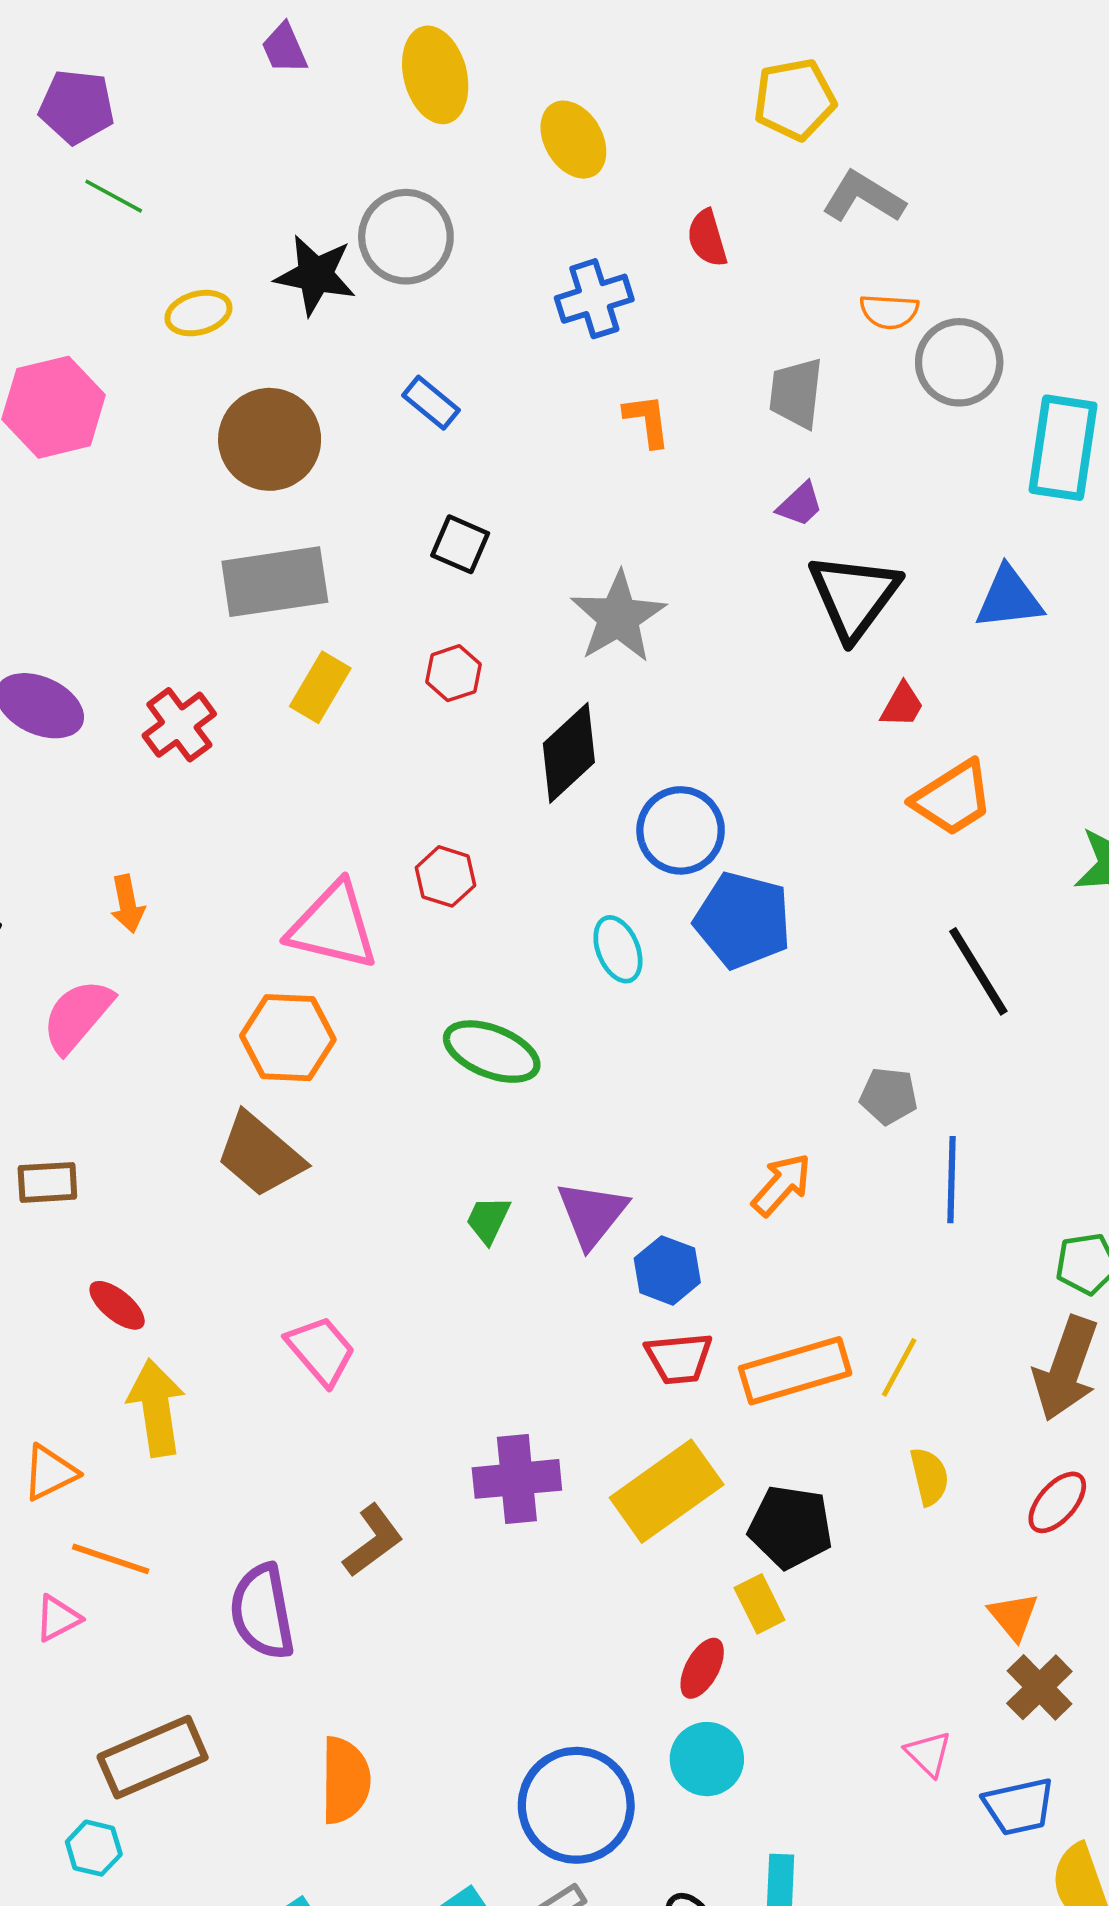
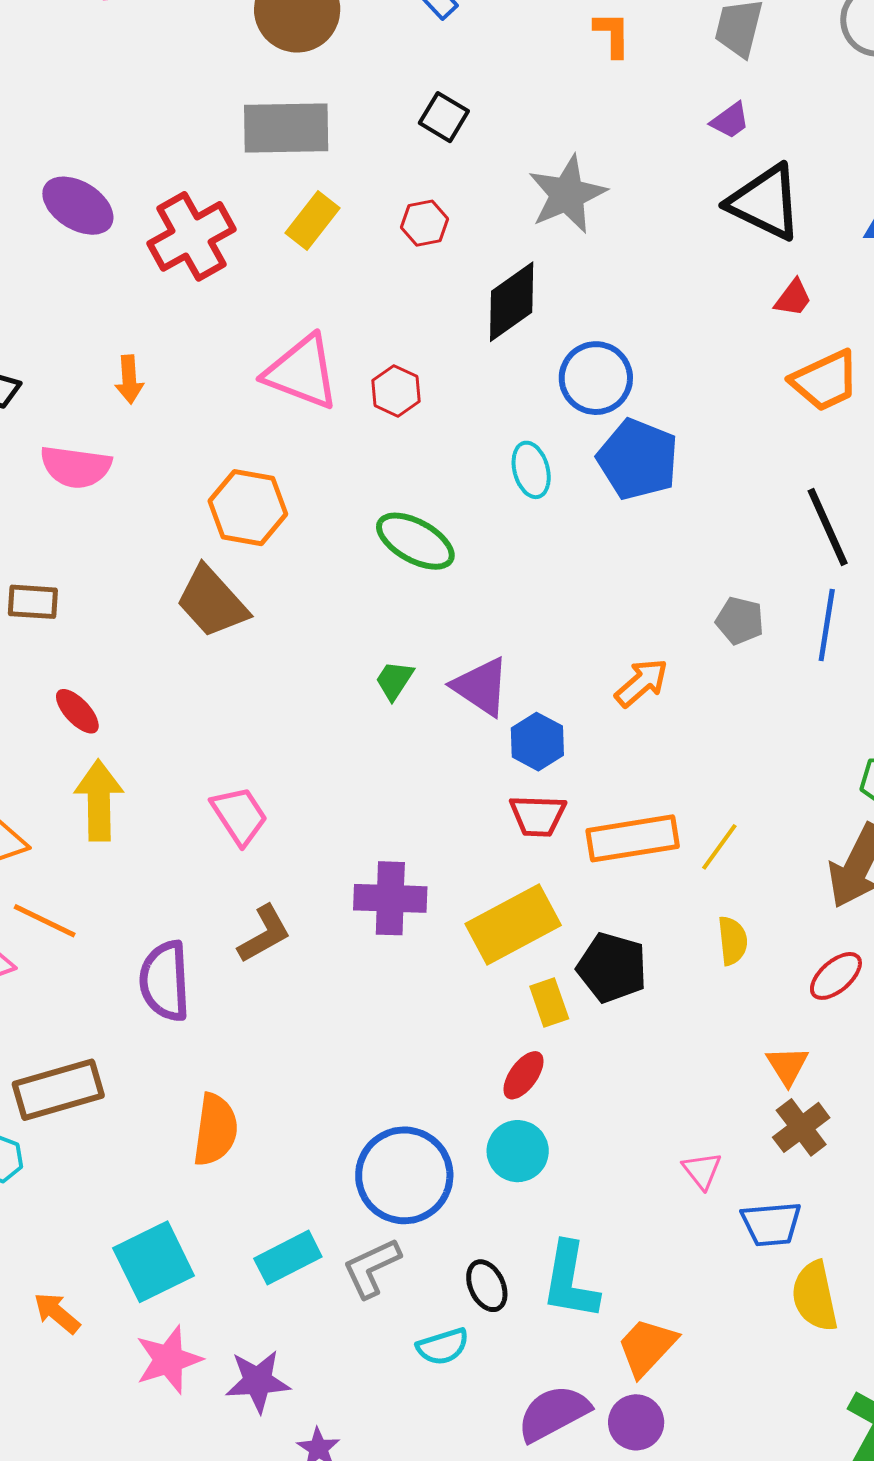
black triangle: (854, 596) -> (765, 202), turned -48
red cross: (179, 725) -> (192, 236), size x1.4
pink triangle: (333, 926) -> (302, 372), moved
pink semicircle: (77, 1016) -> (76, 467), turned -130
blue line: (952, 1180) -> (827, 625), moved
purple triangle: (592, 1214) -> (481, 687), turned -42
pink trapezoid: (321, 1350) -> (239, 816), moved
yellow rectangle: (759, 1604) -> (549, 1002), moved

